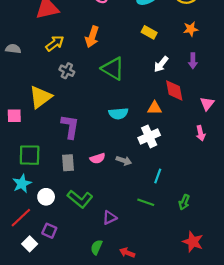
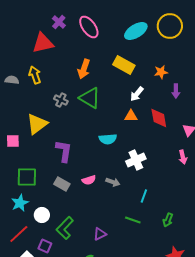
orange star: (191, 29) -> (161, 72), moved
yellow rectangle: (149, 32) -> (124, 65), moved, size x1.5
yellow arrow: (55, 43) -> (35, 75), moved, turned -72
white arrow: (161, 64) -> (137, 94), moved
green triangle: (113, 69) -> (90, 98), moved
orange triangle: (155, 108) -> (131, 116), moved
gray rectangle: (68, 163) -> (62, 184), turned -56
green L-shape: (80, 199) -> (65, 228), moved, turned 95

